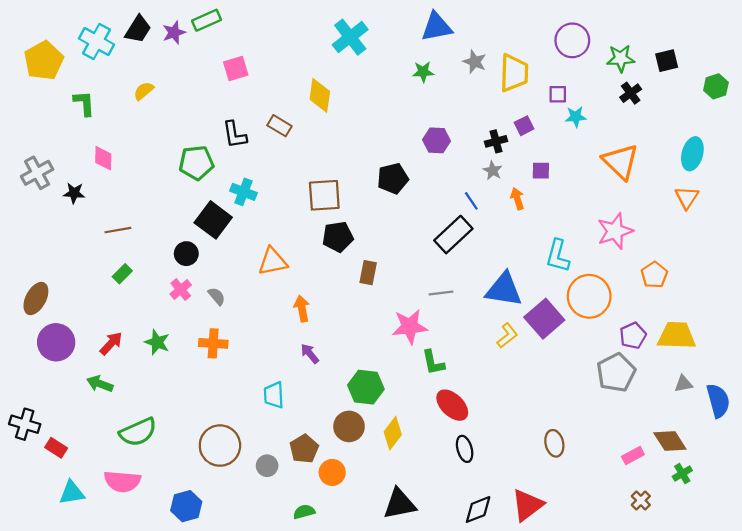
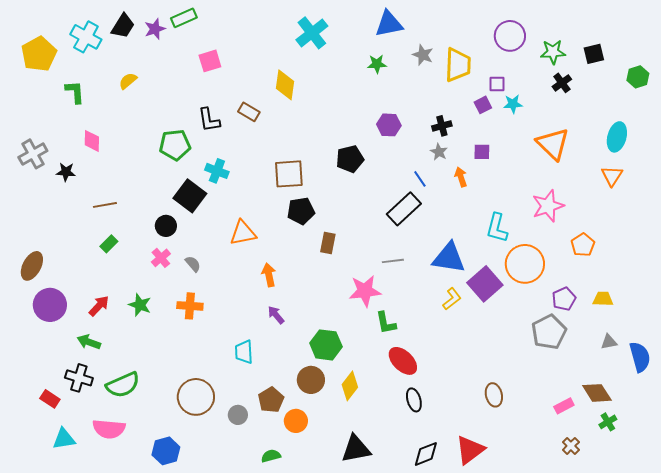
purple square: (524, 126) -> (483, 105), moved
yellow trapezoid: (677, 336) -> (603, 299), size x0.6
black cross: (25, 424) -> (79, 378), moved

